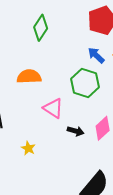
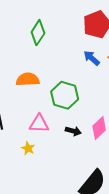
green hexagon: (85, 83) -> (65, 95), moved
pink triangle: (53, 108) -> (39, 124), moved, turned -30

